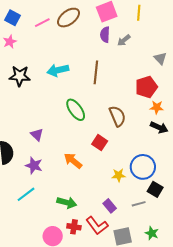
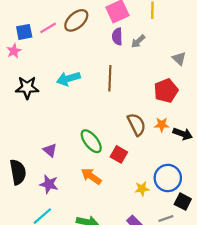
blue square: (12, 18) -> (24, 32), moved, turned -35
orange star: (157, 107) -> (162, 125), moved
green ellipse: (76, 110) -> (91, 141), moved

